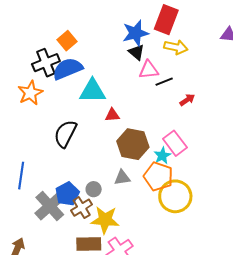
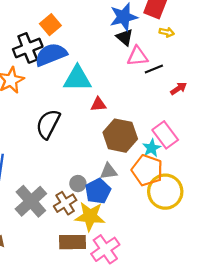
yellow arrow: (176, 47) -> (167, 32), size x0.6
blue pentagon: (67, 194) -> (98, 191), moved

